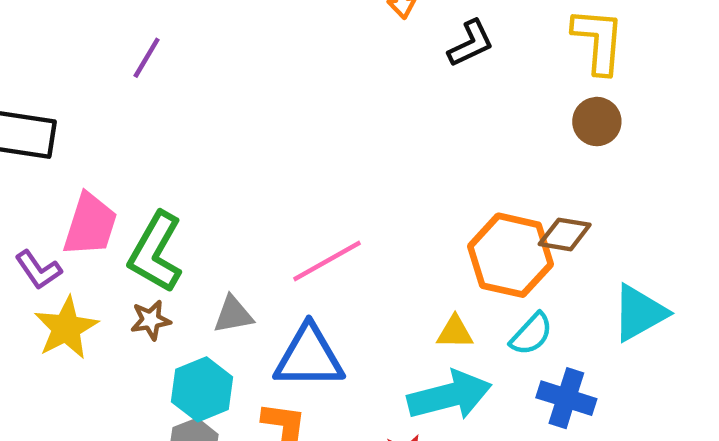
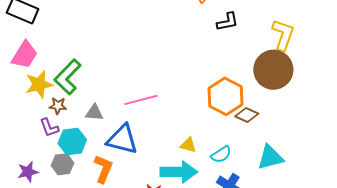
brown circle: (597, 122) -> (273, 70), size x1.8
pink trapezoid: (90, 225) -> (25, 55), moved
orange hexagon: (511, 255) -> (225, 96), moved
purple L-shape: (38, 270) -> (49, 128), moved
yellow star: (66, 328) -> (39, 84), moved

